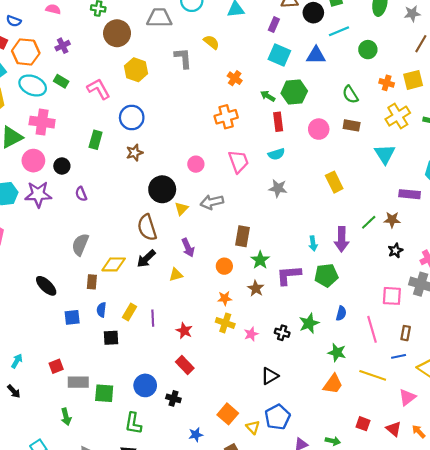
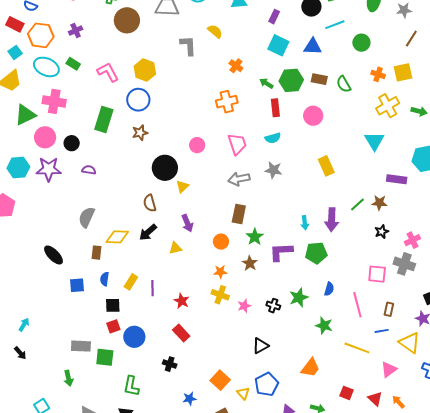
yellow hexagon: (136, 70) -> (145, 70), moved
brown rectangle: (352, 125) -> (319, 79), moved
green rectangle: (96, 140) -> (104, 120), size x1.4
purple semicircle: (81, 194) -> (89, 170), turned 120
gray arrow: (212, 202) -> (239, 179), moved
brown semicircle: (147, 227) -> (150, 203), size x0.7
red square: (56, 366) -> (113, 326), moved
orange trapezoid: (333, 384) -> (310, 368), moved
blue circle: (145, 385) -> (134, 337), moved

